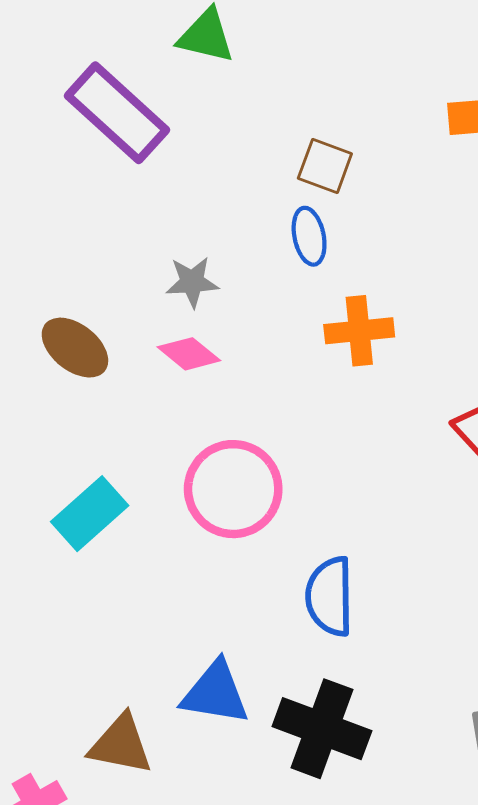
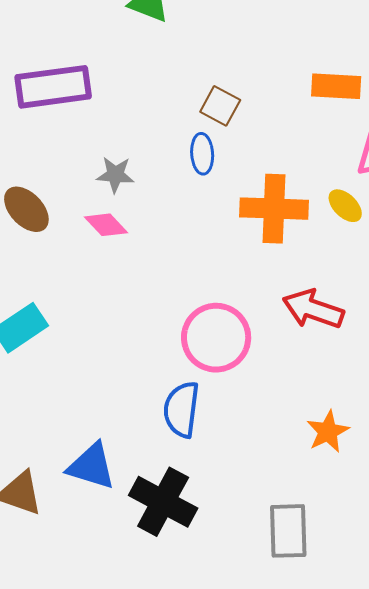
purple rectangle: (117, 113) -> (53, 87), moved, turned -58
orange cross: (359, 331) -> (274, 209), moved, size x1.4
pink circle: (233, 489) -> (216, 338), moved

